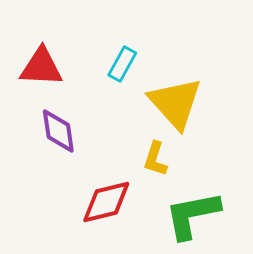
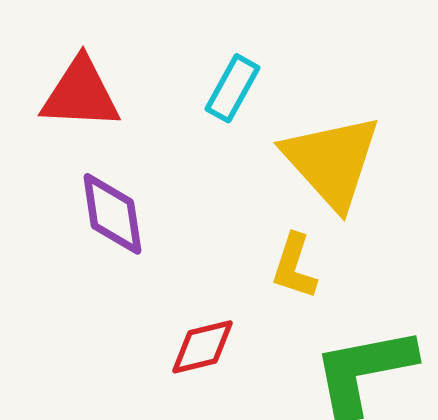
red diamond: (106, 202) -> (202, 347), size x0.7

